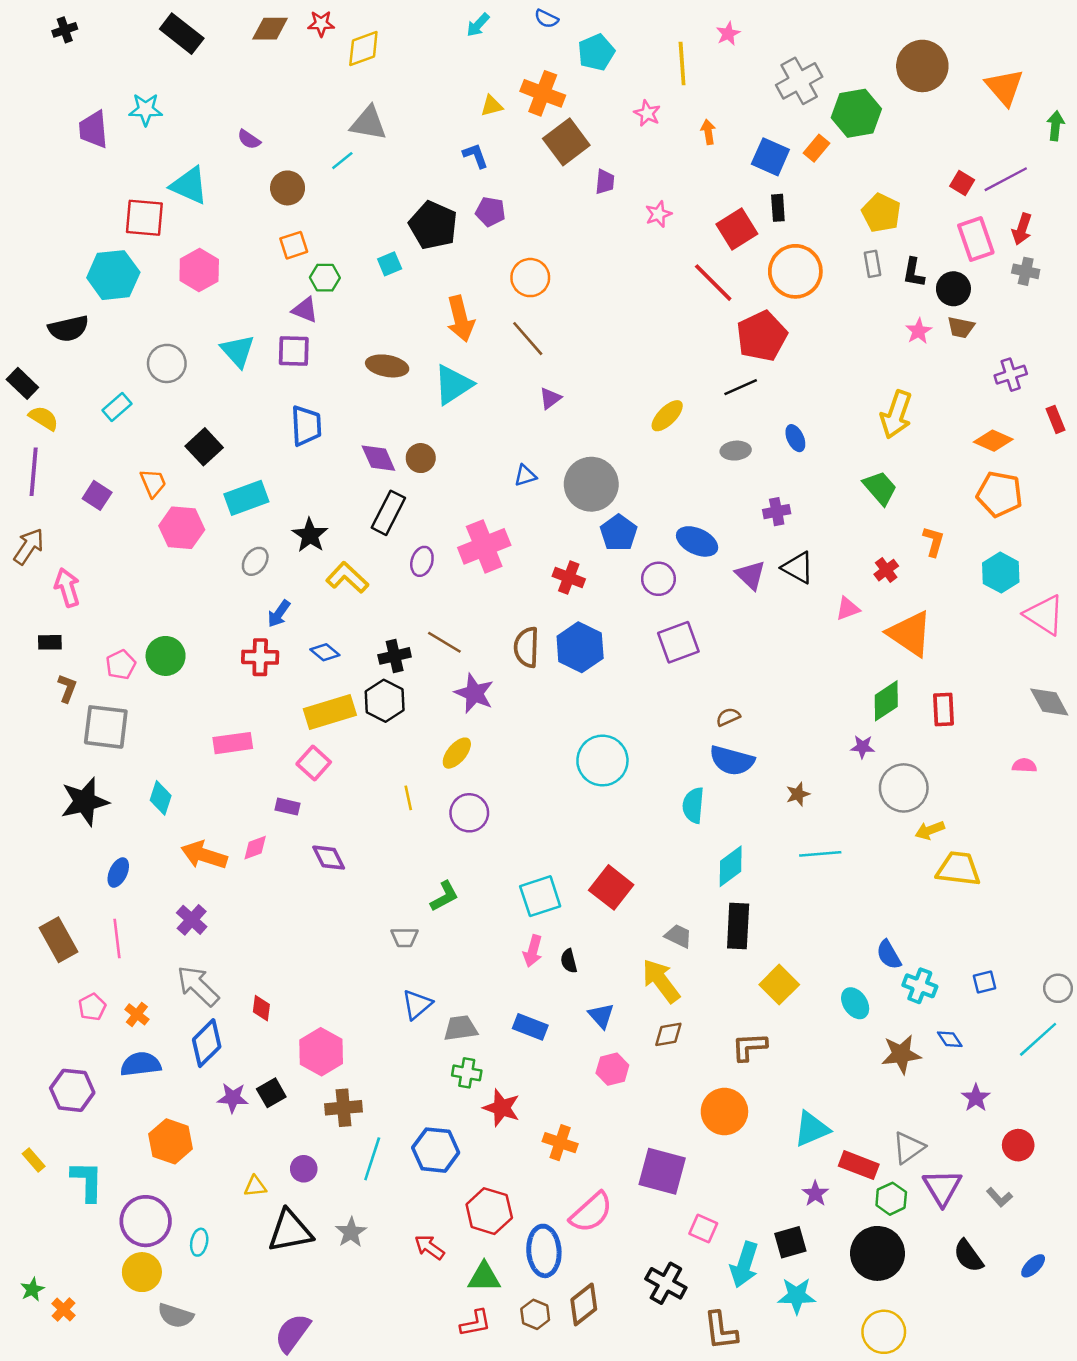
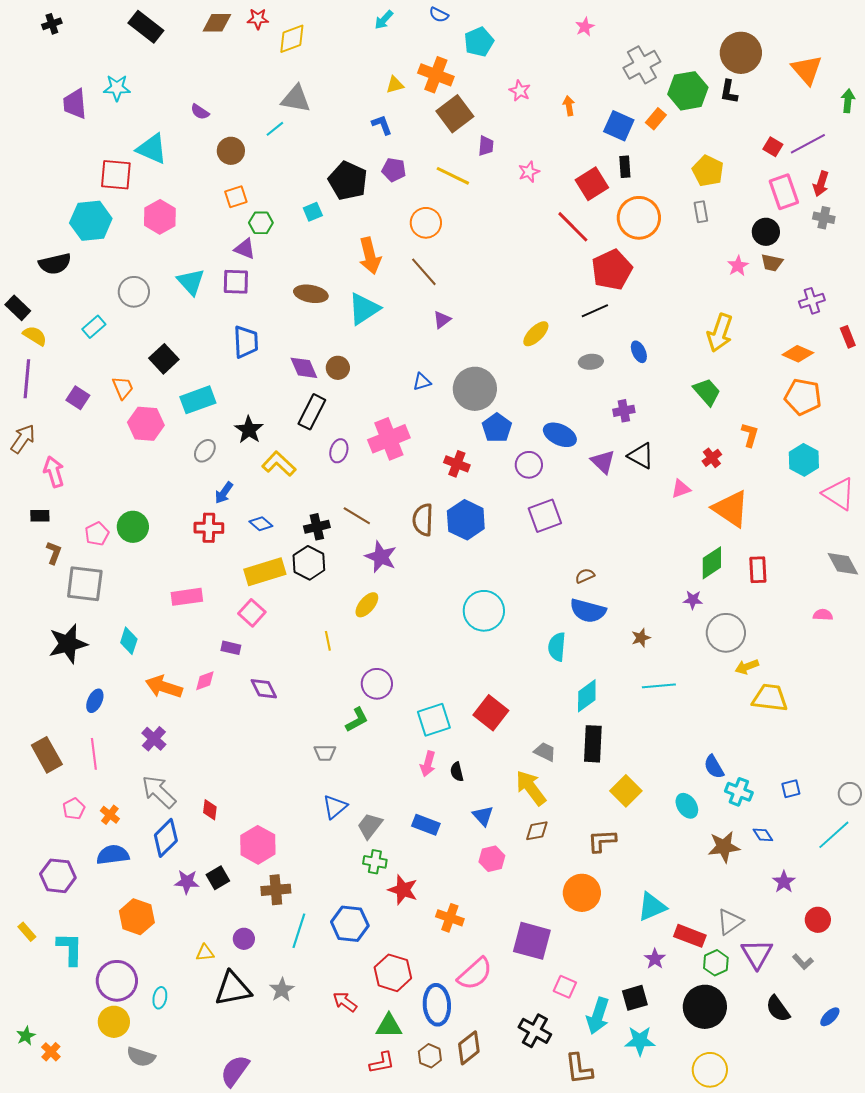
yellow line: (682, 63) -> (453, 176), moved, turned -60
black L-shape: (914, 273) -> (729, 92), moved
purple circle: (469, 813) -> (377, 684), moved
gray trapezoid: (461, 1028) -> (370, 826), turned -44

